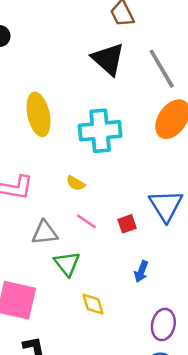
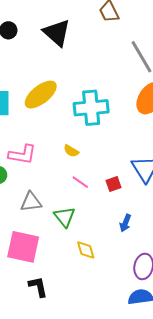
black triangle: (108, 59) -> (57, 33), moved
yellow ellipse: (39, 114) -> (41, 95), turned 64
gray triangle: (45, 233) -> (31, 202), moved

